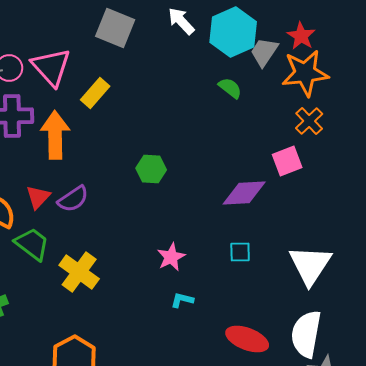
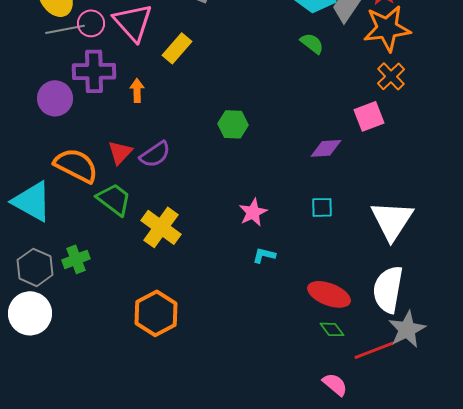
orange arrow: (55, 135) -> (137, 90), size x0.5
purple diamond: (244, 193) -> (326, 148), size x0.7

